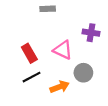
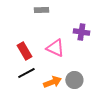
gray circle: (83, 73) -> (74, 80), moved

